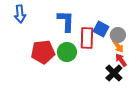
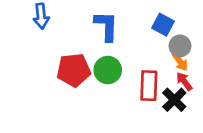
blue square: (101, 29) -> (163, 25), moved
red rectangle: (87, 38) -> (149, 86), moved

